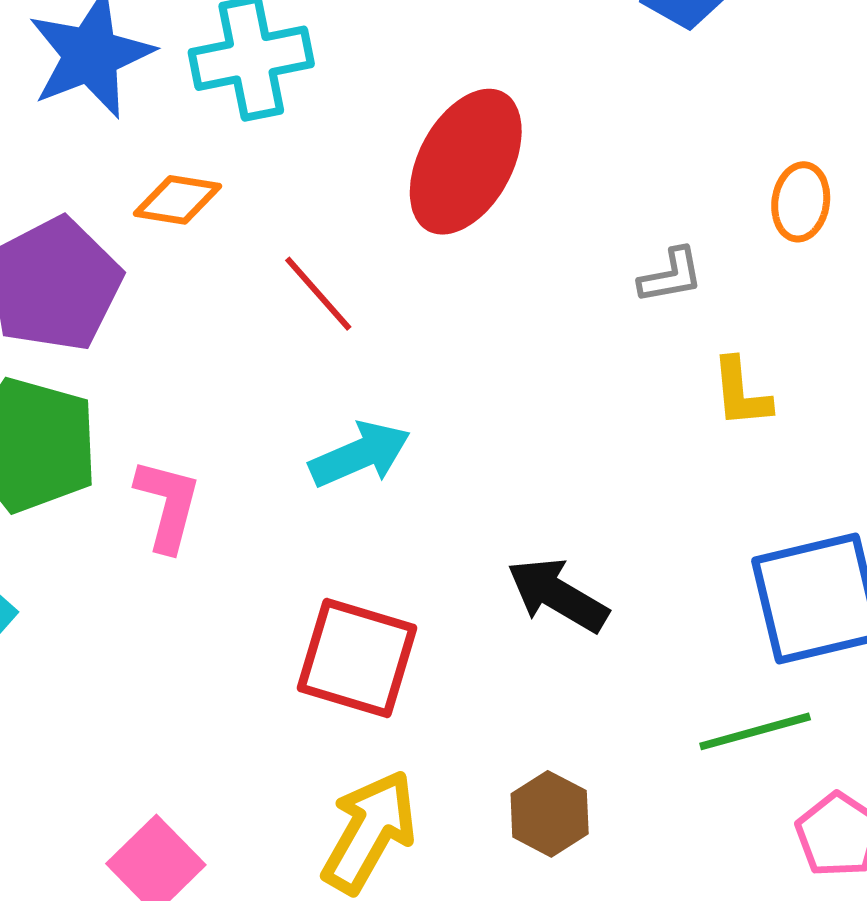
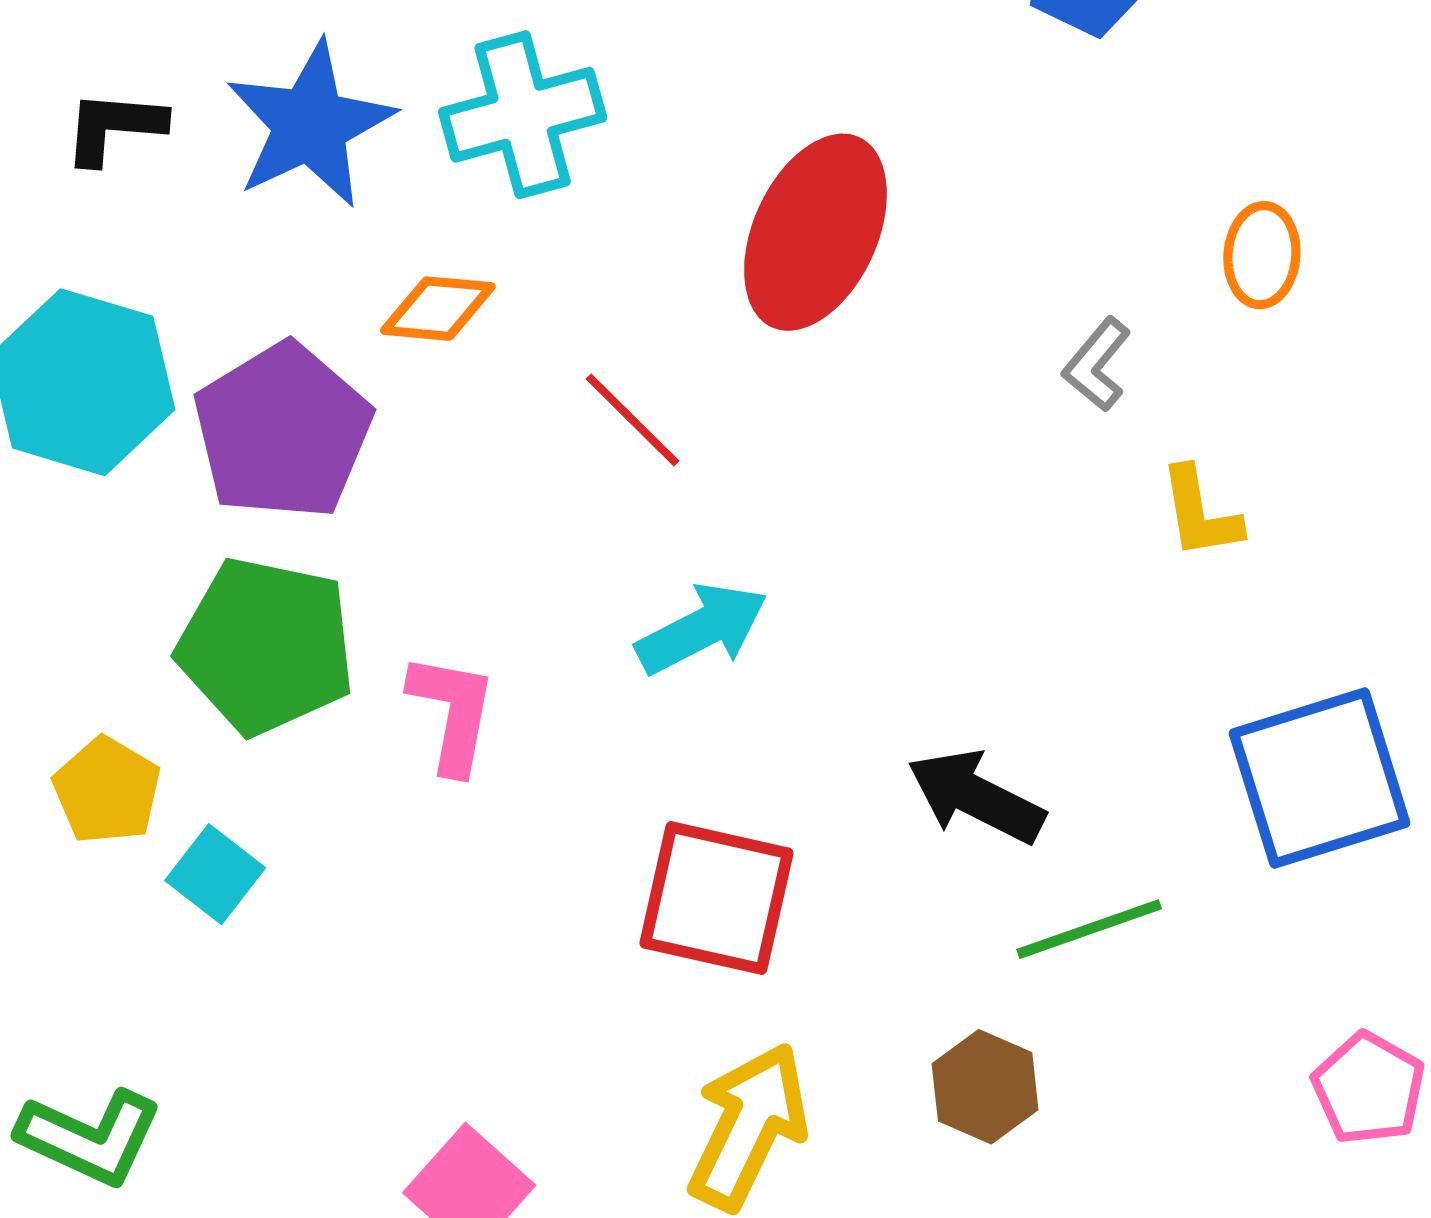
gray L-shape: (671, 276) -> (1097, 364), turned 144
green line: (755, 731) -> (1089, 929), moved

